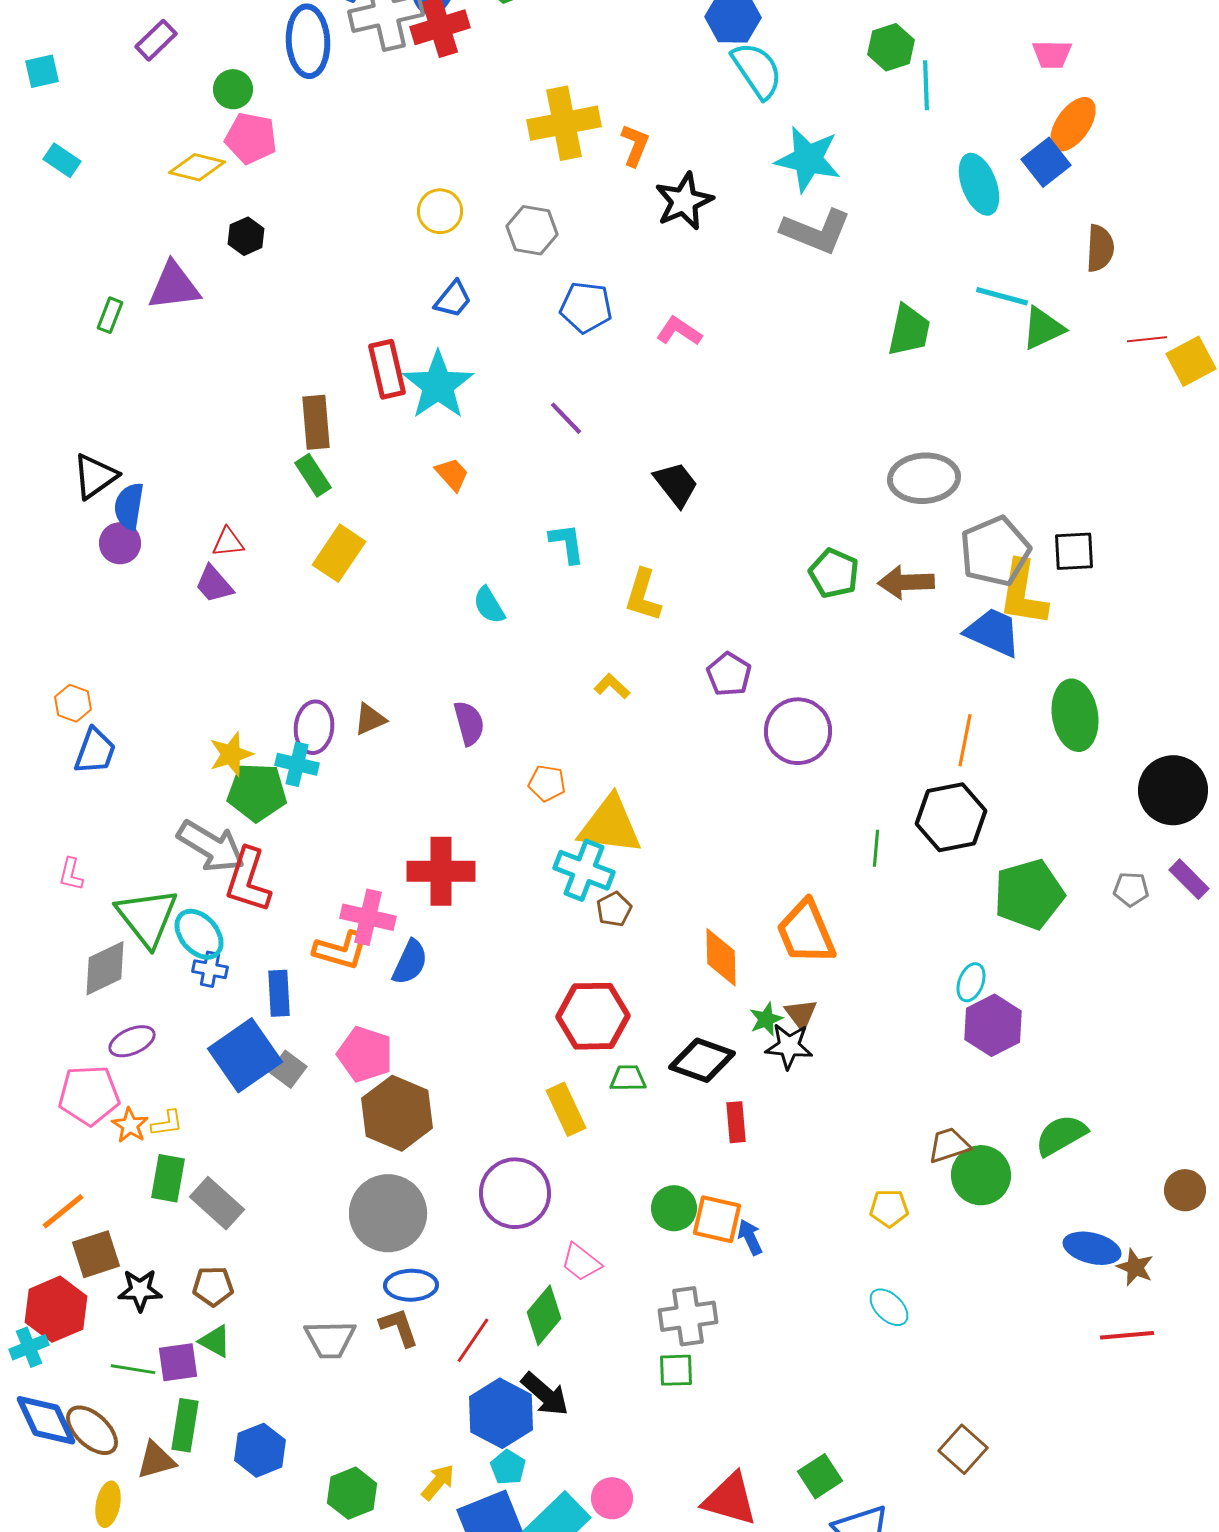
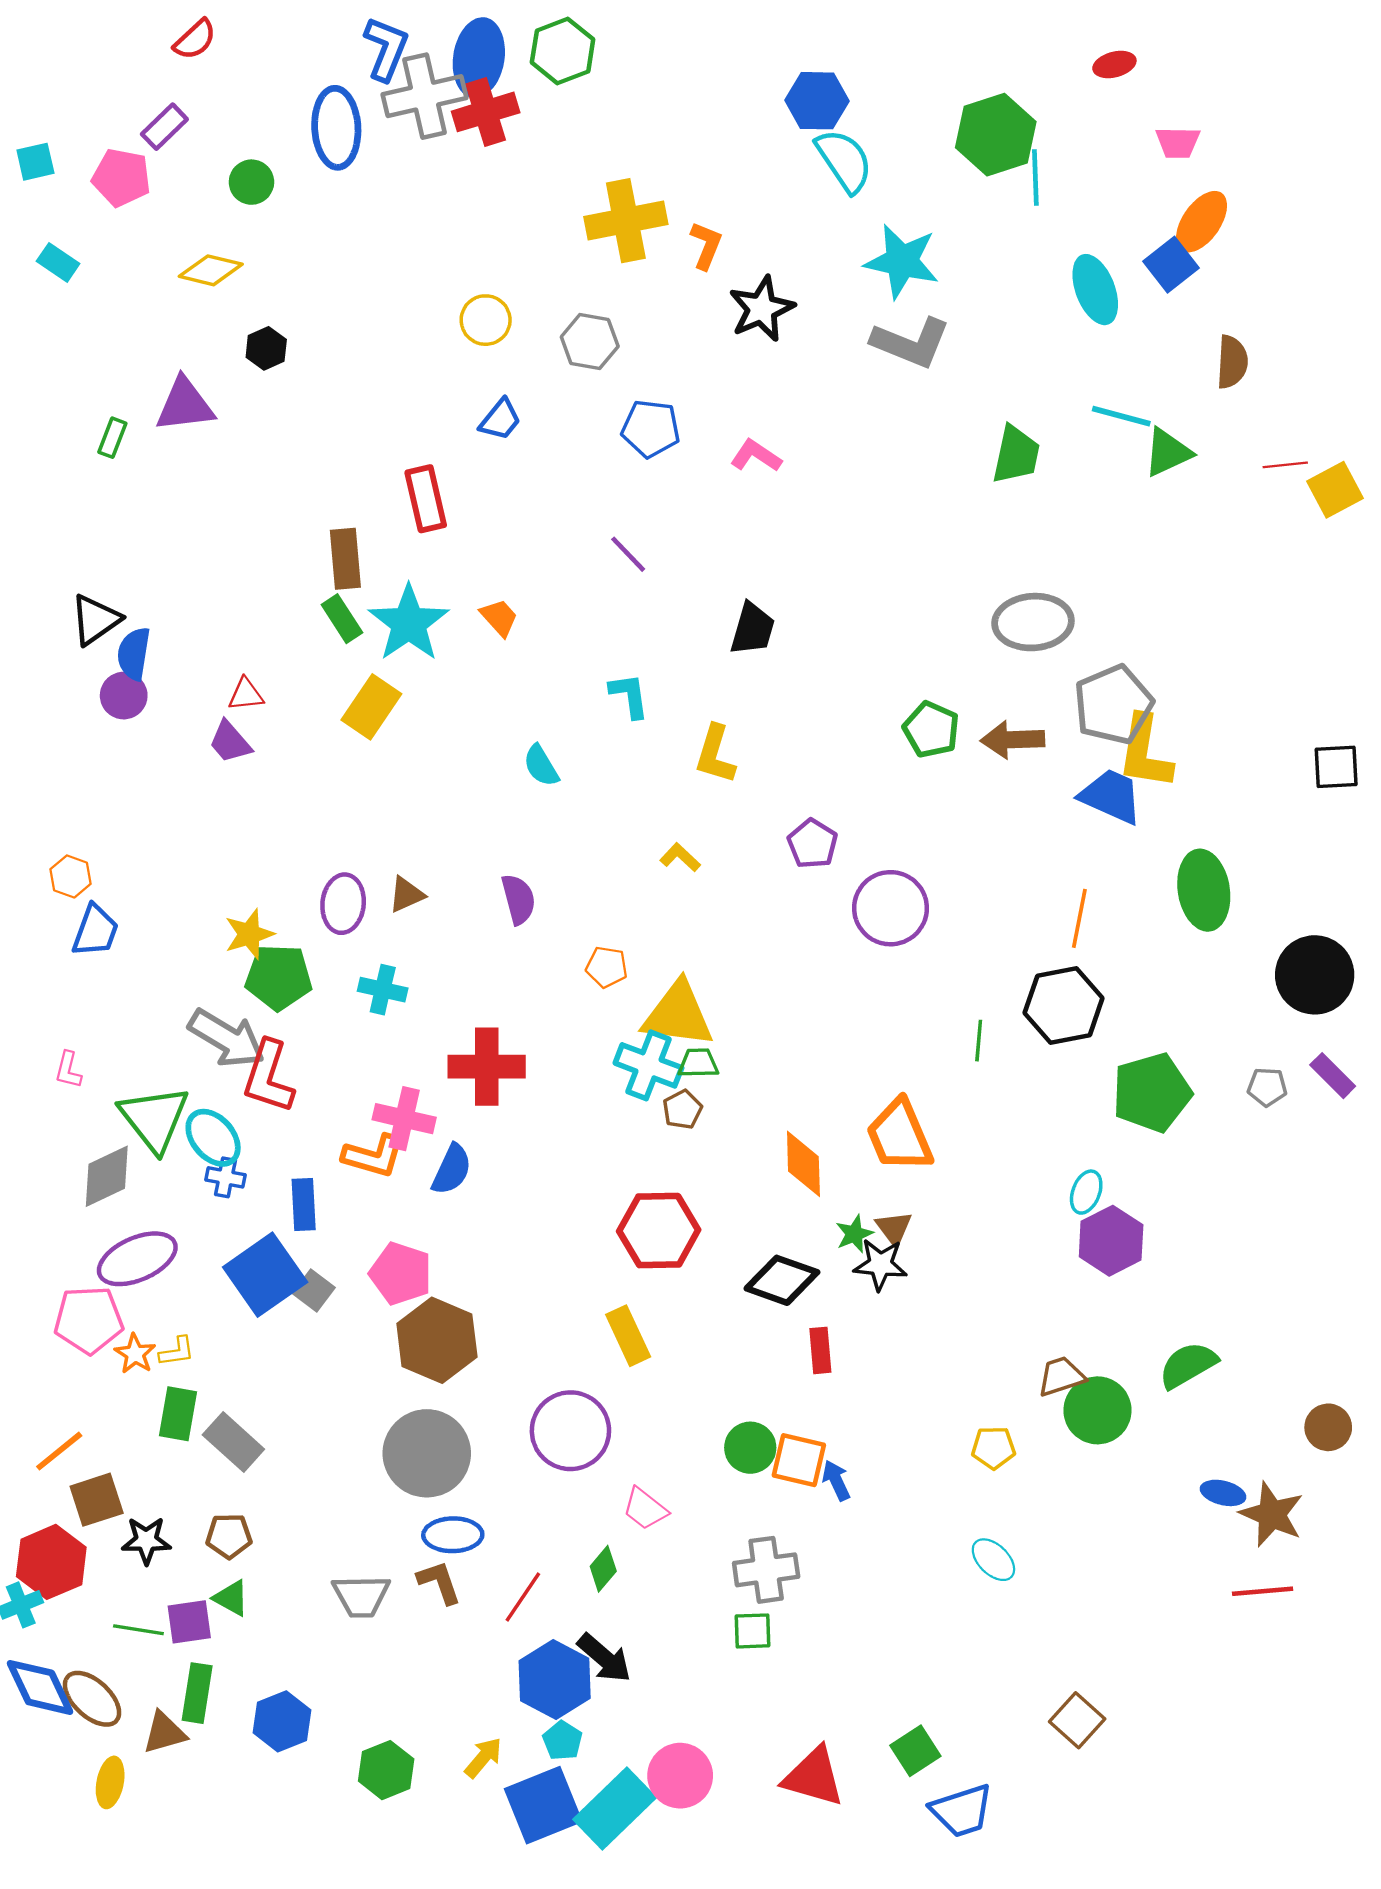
green hexagon: (891, 47) -> (996, 135), size x1.5
pink pentagon: (251, 138) -> (121, 178), moved
cyan star: (438, 385) -> (409, 623), moved
black trapezoid: (676, 484) -> (753, 629), turned 54
black square: (1074, 551) -> (1336, 767), moved
cyan cross: (297, 764) -> (383, 990), moved
purple ellipse: (132, 1041) -> (137, 1259), size x1.5
green trapezoid: (628, 1078) -> (698, 1063), moved
blue ellipse: (1092, 1248) -> (1223, 1493), size x0.7
brown star: (1135, 1267) -> (1272, 1514), size x1.5
green diamond: (544, 1315) -> (603, 1569), size x0.7
pink circle: (612, 1498) -> (680, 1776), size x1.4

